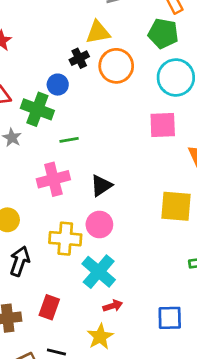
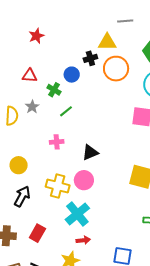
green cross: (37, 109) -> (54, 90), size x0.6
green line: (69, 140) -> (66, 111), moved, turned -40
pink cross: (53, 179) -> (57, 142), size x0.6

